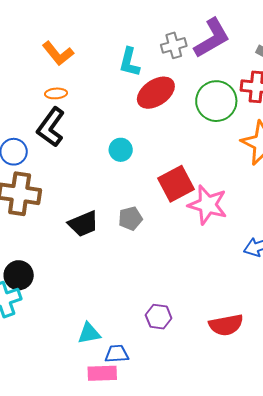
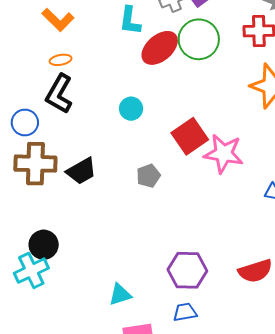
green circle: (216, 101) -> (199, 39), moved
black trapezoid: (83, 224) -> (81, 171), moved
purple hexagon: (159, 317) -> (187, 270), size x1.5
blue trapezoid: (117, 354) -> (185, 312), moved

